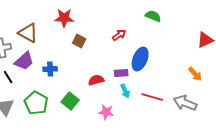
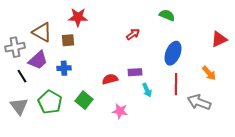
brown square: (79, 41) -> (68, 40), moved, turned -32
blue ellipse: (140, 59) -> (173, 53), moved
cyan arrow: (125, 91) -> (147, 90), moved
red line: (152, 97) -> (176, 84), moved, turned 75

